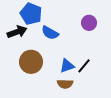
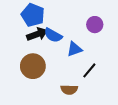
black arrow: (17, 32) -> (37, 34), moved
blue triangle: (67, 66) -> (74, 49), moved

